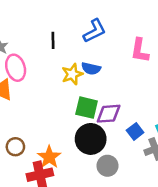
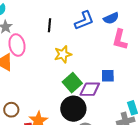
blue semicircle: (91, 69) -> (111, 18), moved, turned -42
green square: (87, 108) -> (72, 83), turned 30
blue square: (135, 131) -> (108, 76), moved, turned 32

